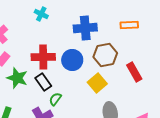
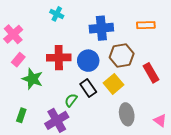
black rectangle: (43, 82) -> (88, 88), moved

